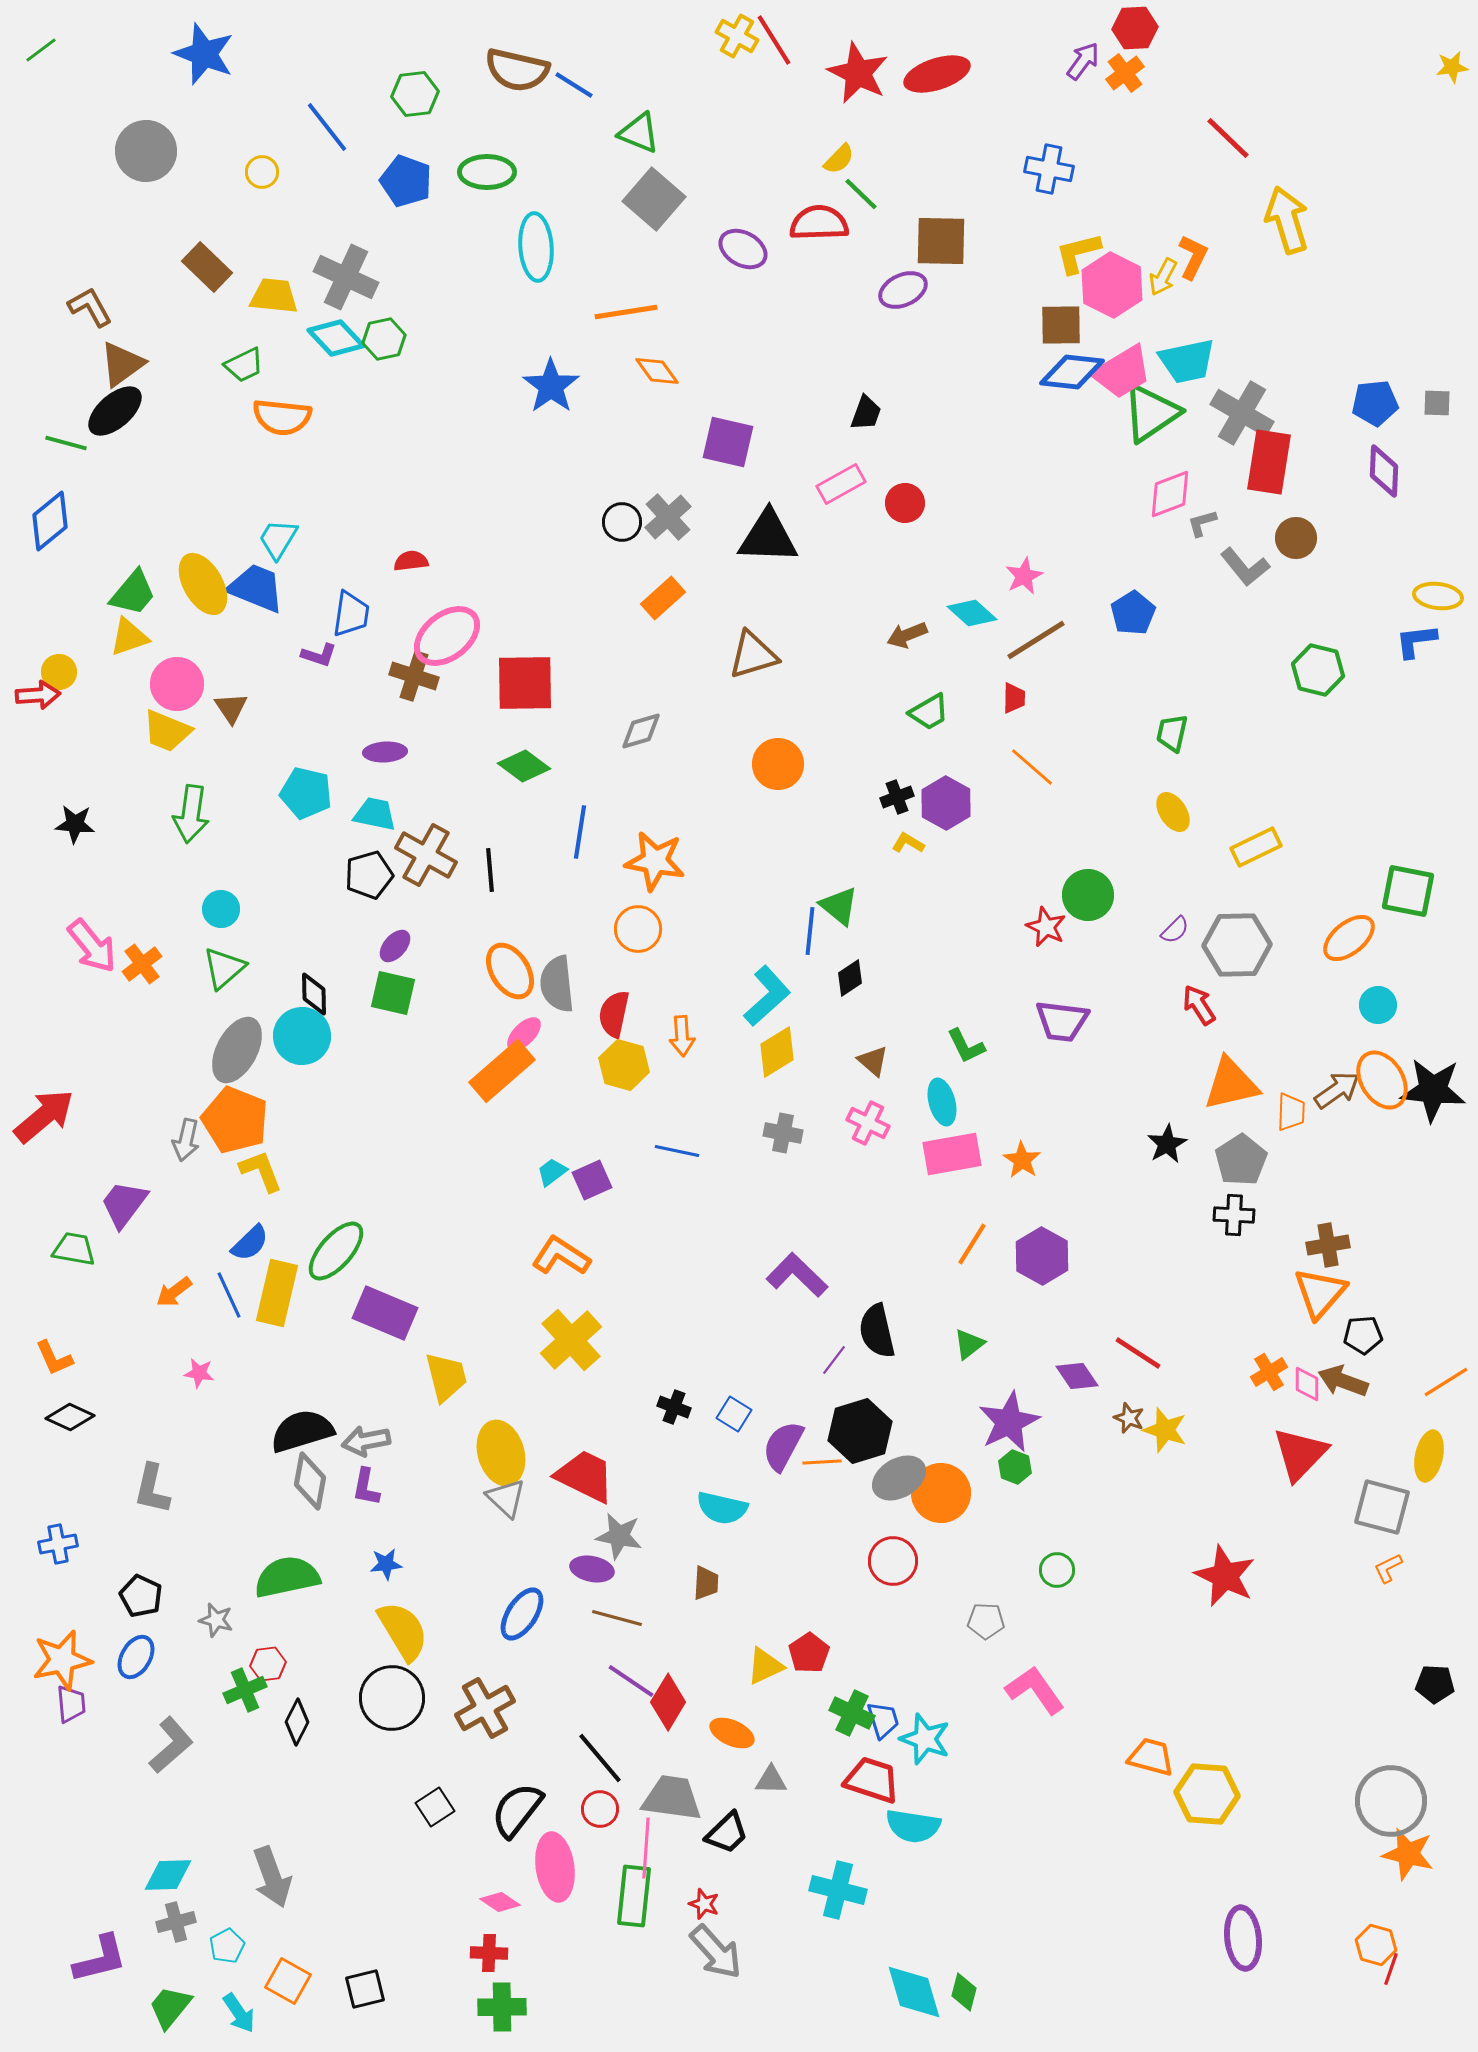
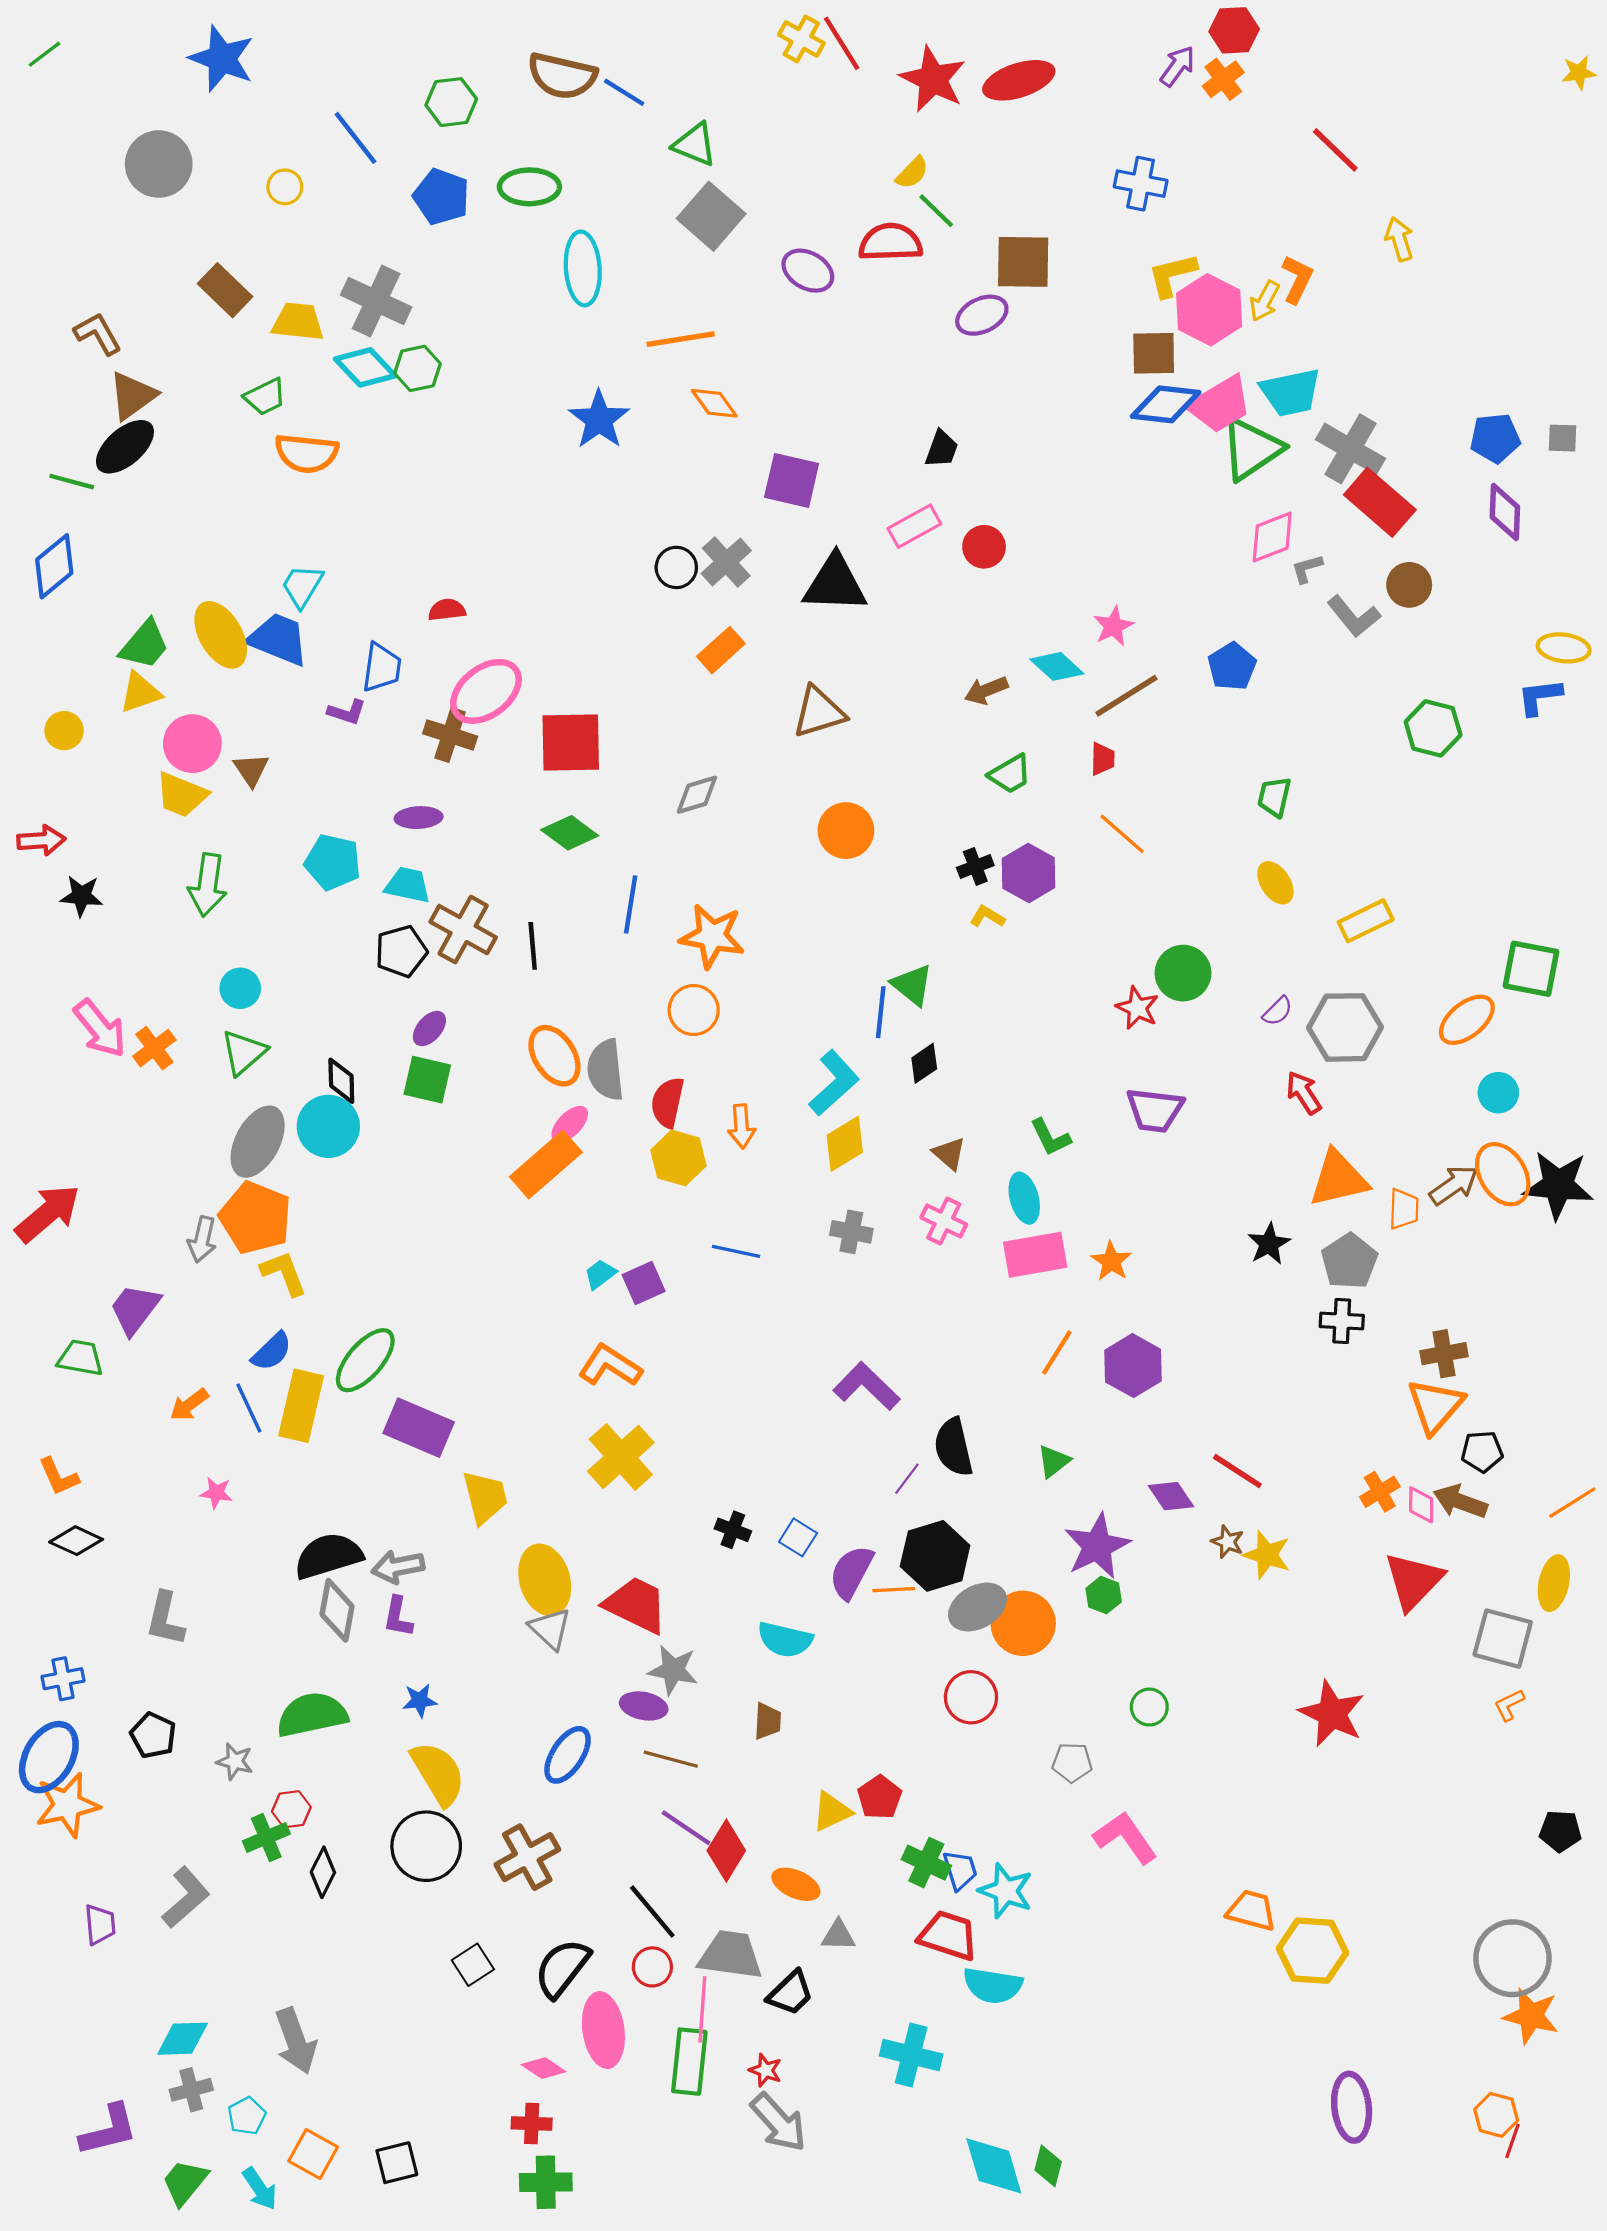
yellow arrow: (1287, 220) -> (1399, 239), size x0.6
red rectangle: (1269, 462) -> (1380, 502), turned -58
red arrow: (38, 695) -> (41, 840), moved
blue ellipse: (136, 1657) -> (49, 1757), moved, size x1.5
purple trapezoid: (71, 1704) -> (100, 1925), moved

